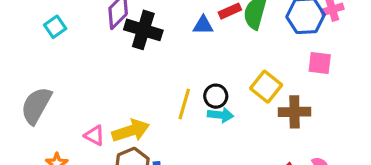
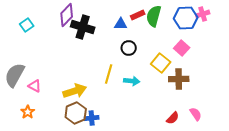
pink square: (320, 63) -> (182, 48), moved, turned 35
black circle: (216, 96) -> (129, 48), moved
pink triangle: (94, 135) -> (35, 86), moved

